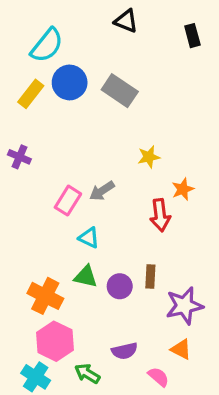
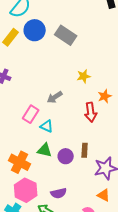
pink rectangle: (68, 201) -> (31, 114), moved
purple semicircle: (125, 351) -> (59, 193), moved

